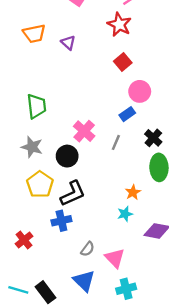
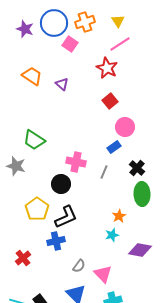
orange trapezoid: (34, 34) -> (32, 76), turned -135
green trapezoid: (36, 106) -> (34, 140), turned 130
pink cross: (84, 131) -> (76, 162), turned -30
gray star: (32, 147) -> (16, 166), moved

